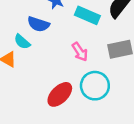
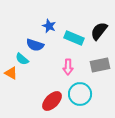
pink arrow: (80, 52) -> (68, 67), turned 35

